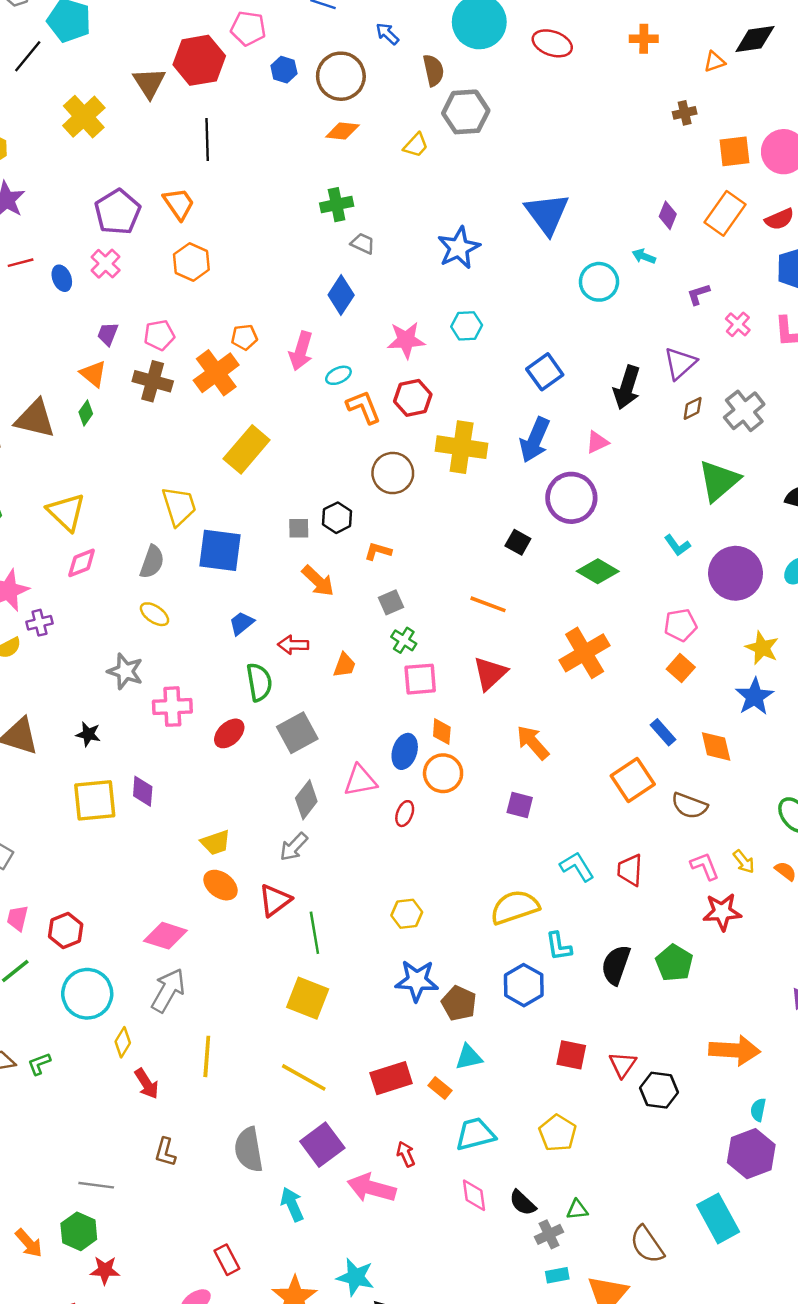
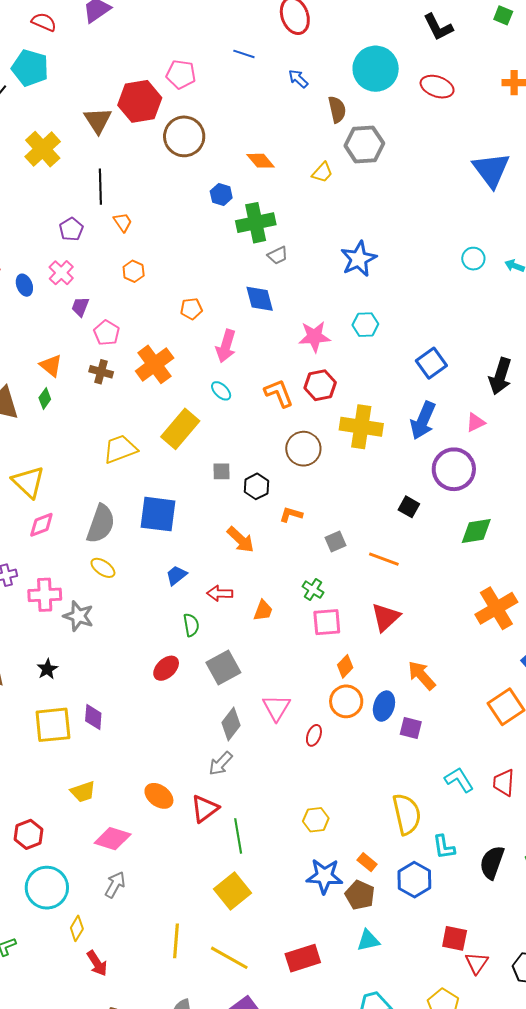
blue hexagon: (284, 70) -> (221, 195), moved
brown circle: (341, 76) -> (184, 136), moved
orange diamond: (342, 131) -> (261, 161), turned 44
black line: (207, 139) -> (100, 187), moved
orange trapezoid: (179, 204) -> (123, 222), size x0.7
green cross: (337, 205) -> (256, 223), size x1.4
purple pentagon: (118, 212) -> (71, 229), size x0.6
blue triangle: (547, 214) -> (491, 170), moved
gray trapezoid: (363, 243) -> (278, 255), turned 130
orange hexagon: (191, 262) -> (134, 271), size x0.7
cyan circle: (599, 282) -> (473, 259), moved, size x0.7
blue diamond: (341, 295) -> (260, 299), turned -48
purple trapezoid: (108, 334) -> (80, 307), moved
pink pentagon: (159, 335) -> (107, 333), turned -30
orange pentagon: (244, 337) -> (191, 309), moved
cyan ellipse: (338, 375) -> (221, 391), moved, turned 70
brown cross: (153, 381) -> (101, 372), size x0.7
yellow trapezoid: (179, 506) -> (120, 449), moved, turned -93
gray square: (299, 528) -> (221, 471), moved
gray semicircle: (152, 562) -> (101, 524), size x1.4
green diamond: (598, 571) -> (476, 531), turned -40
gray square: (391, 602) -> (335, 542), moved
orange cross: (585, 653) -> (496, 608), moved
green semicircle: (259, 682) -> (191, 625), size x0.7
pink cross: (172, 707) -> (45, 595), moved
orange diamond: (442, 732) -> (345, 666), turned 40
black star: (88, 734) -> (47, 669), turned 30
blue ellipse: (405, 751) -> (384, 706), moved
pink triangle: (360, 780) -> (276, 708), turned -48
yellow trapezoid: (216, 843) -> (83, 792), moved
yellow semicircle: (515, 907) -> (407, 814), turned 96
gray arrow: (168, 990) -> (115, 885), size x0.7
yellow square: (308, 998) -> (233, 891), turned 30
yellow line: (207, 1056) -> (176, 941), moved
red triangle: (623, 1064) -> (477, 963), moved
orange rectangle: (440, 1088) -> (367, 862), moved

